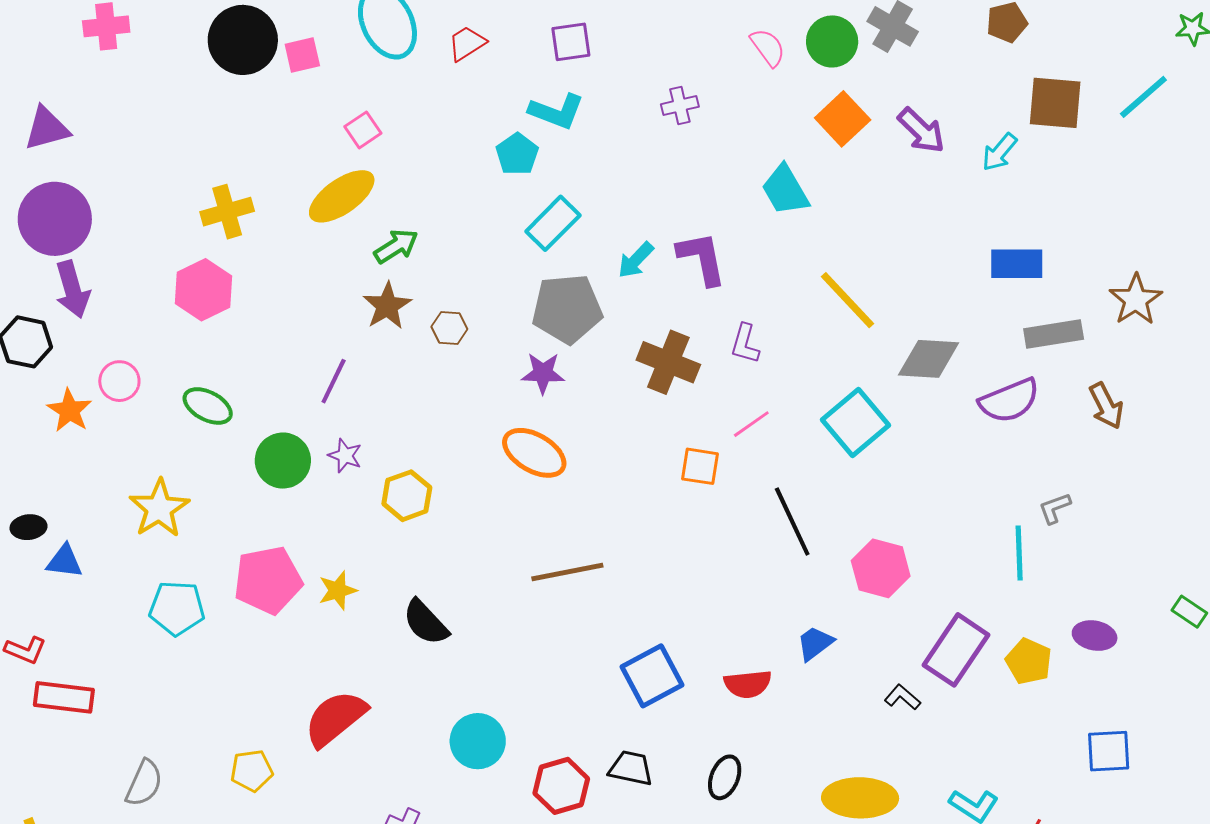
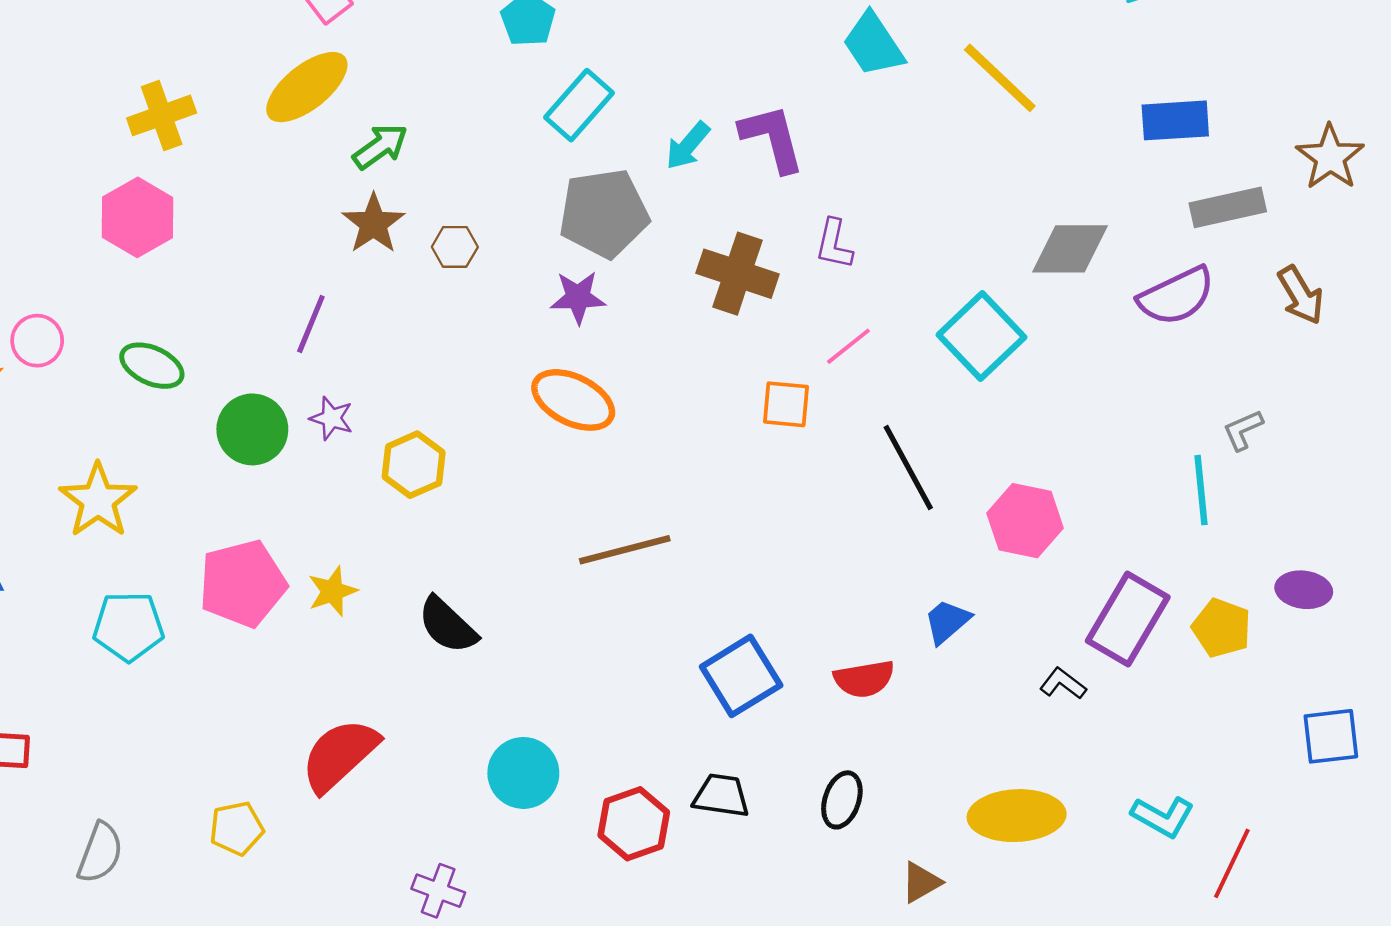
yellow line: (848, 300) -> (1000, 78), moved

